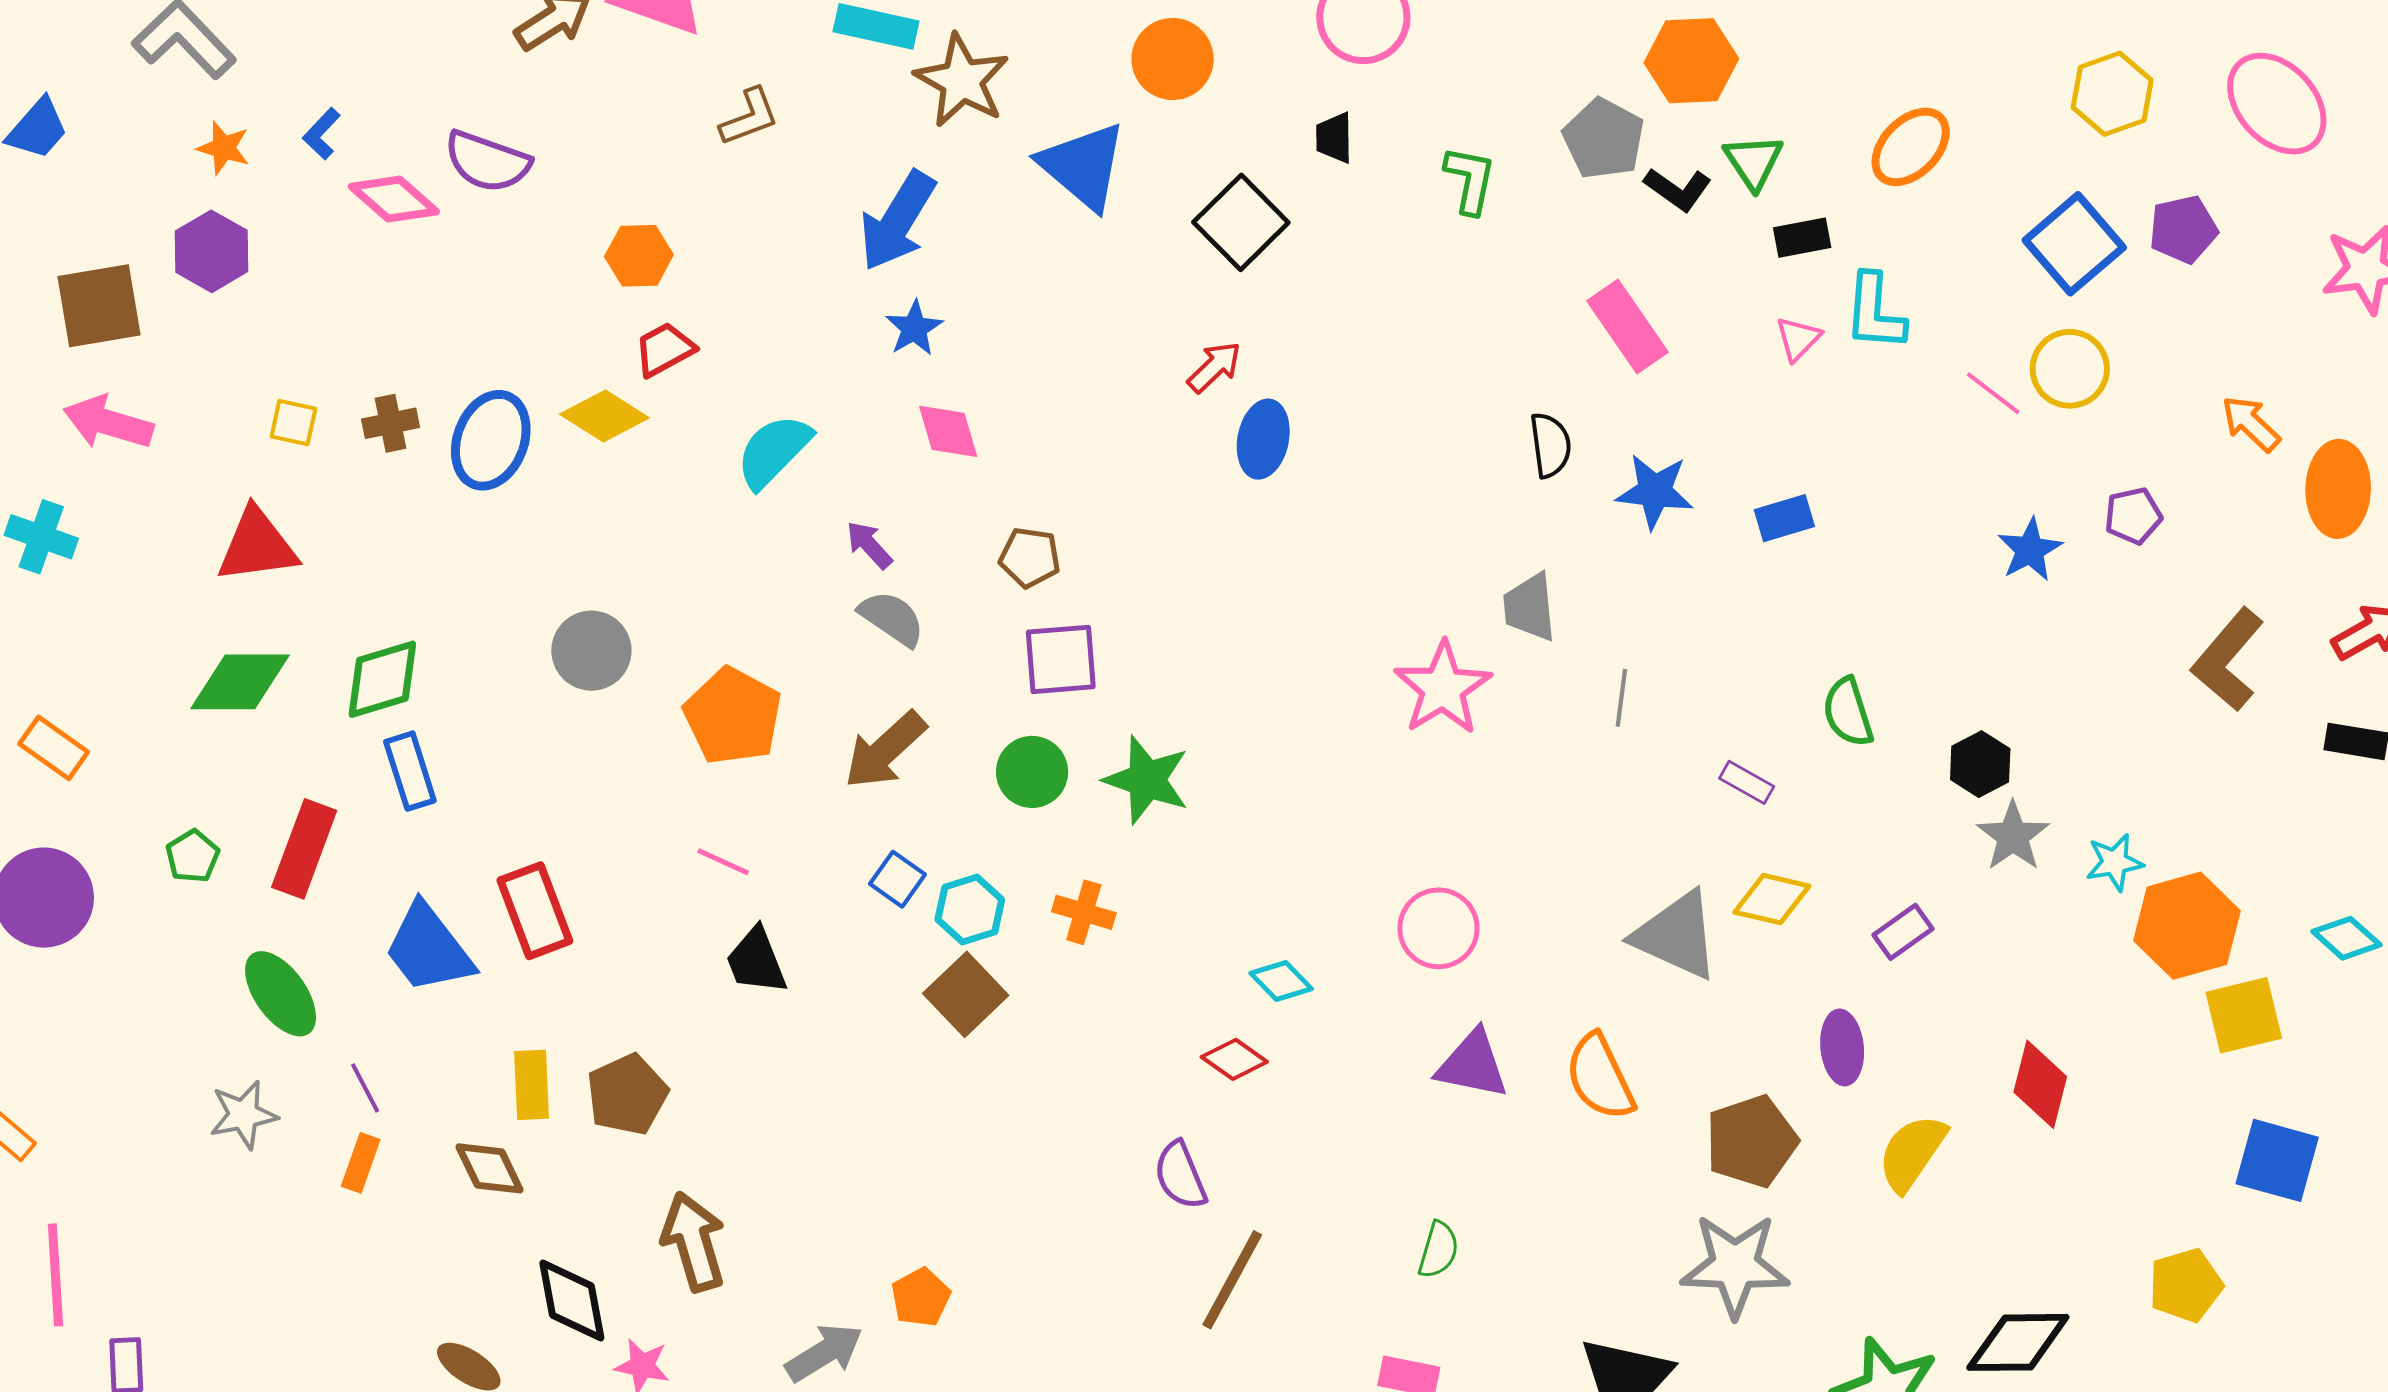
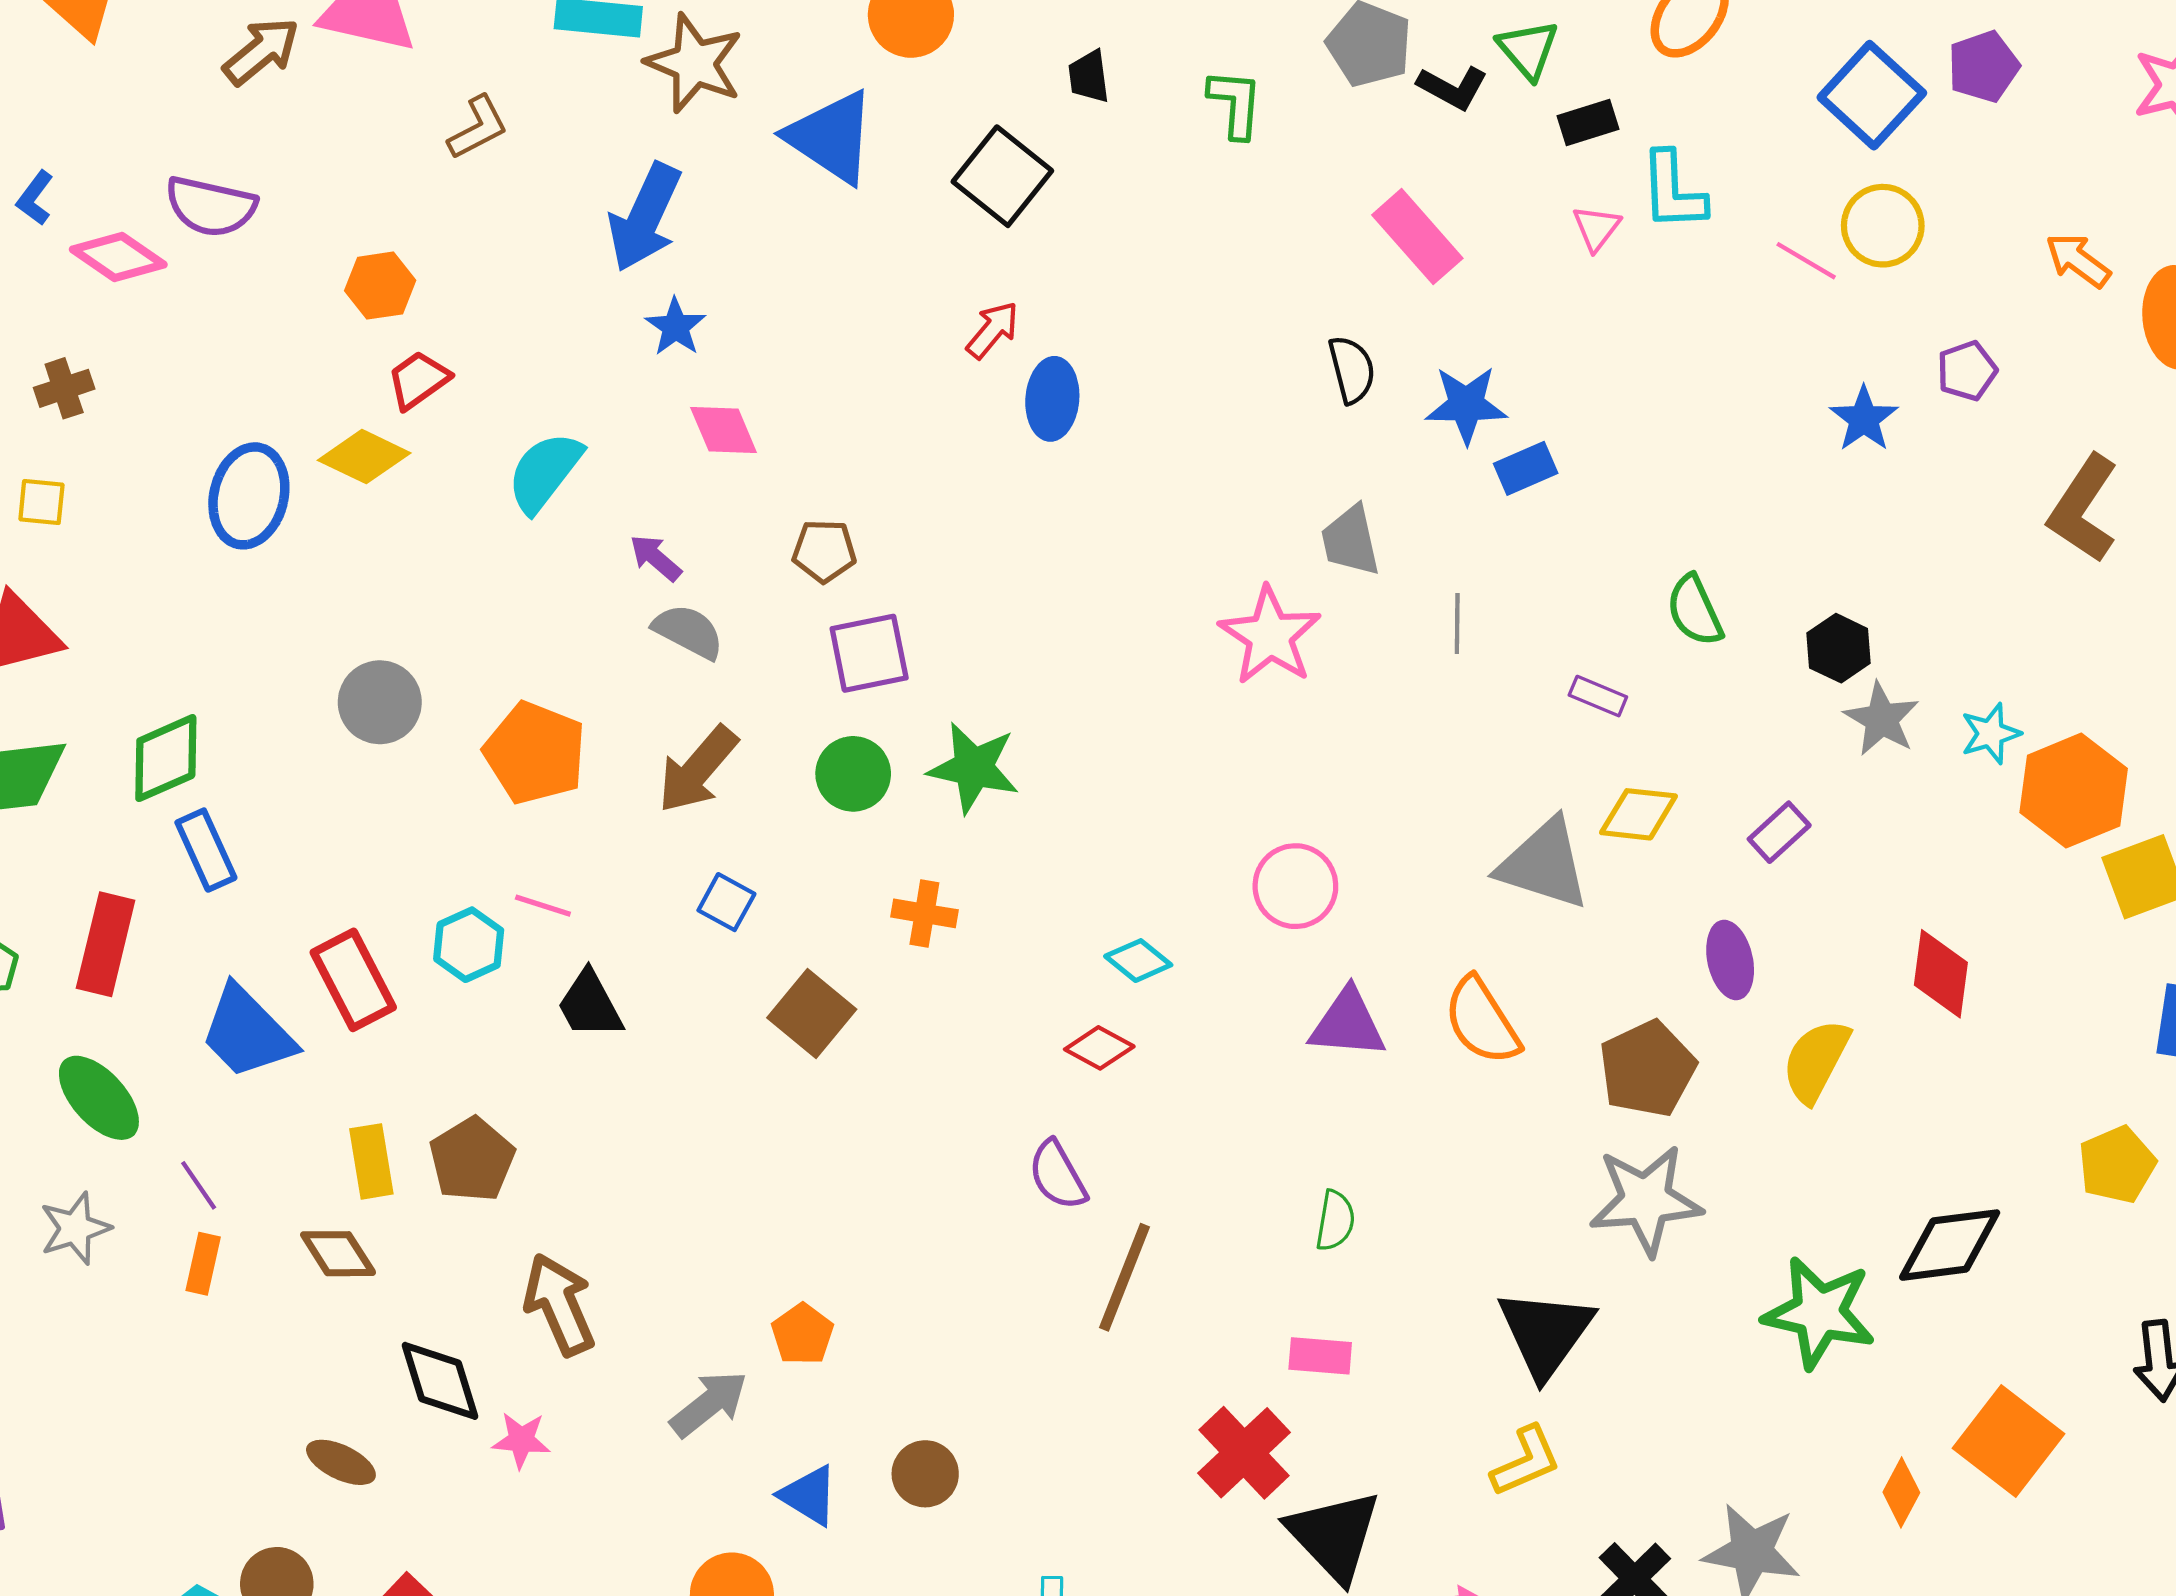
brown cross: (391, 423) -> (64, 388), moved
blue rectangle: (1784, 518) -> (1526, 468), moved
cyan hexagon: (970, 909) -> (469, 945), moved

